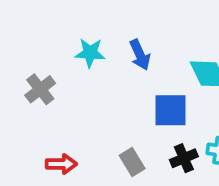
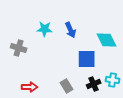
gray cross: (40, 89) -> (19, 48), turned -35

